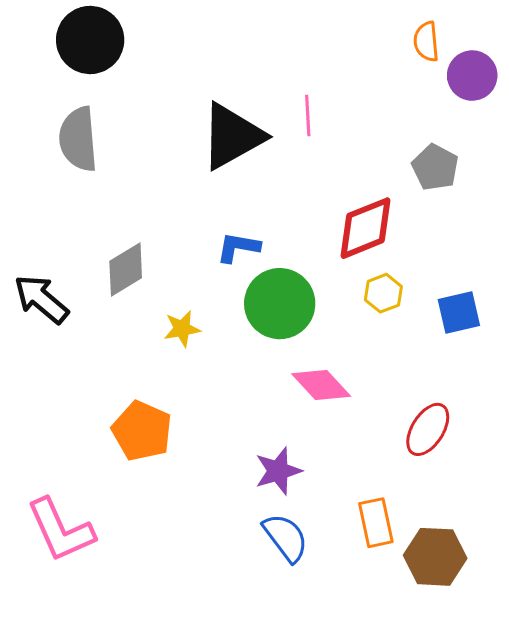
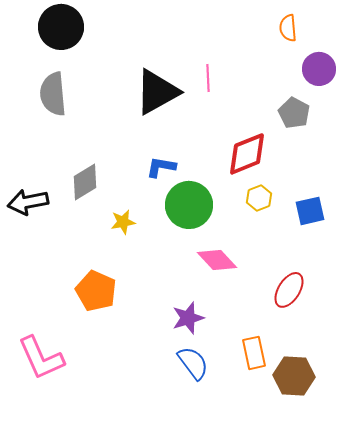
purple circle: (472, 76) -> (319, 69), moved
black arrow: (41, 299) -> (28, 202), turned -51

